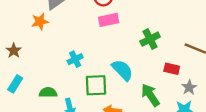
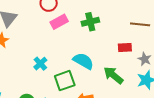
green cross: (150, 39) -> (90, 22), moved, turned 30

